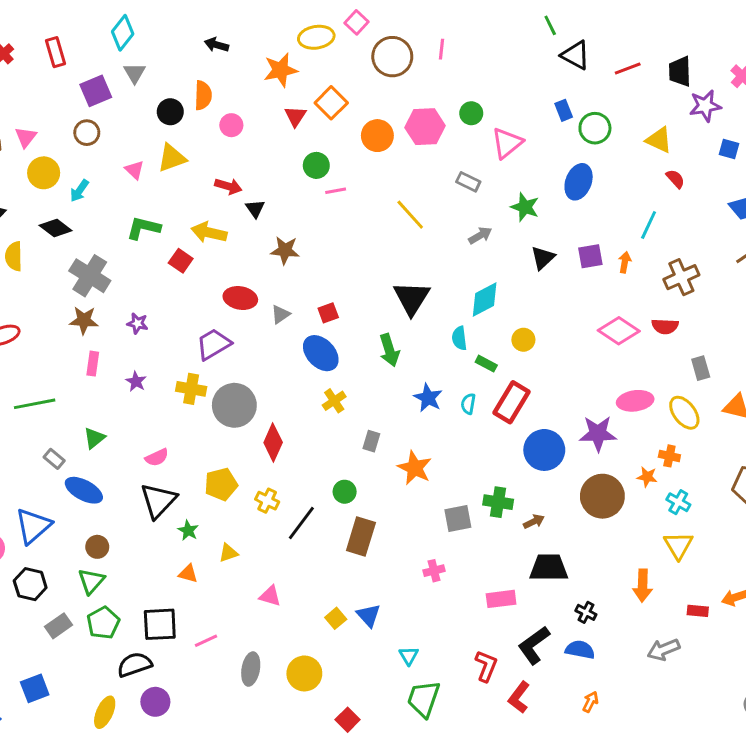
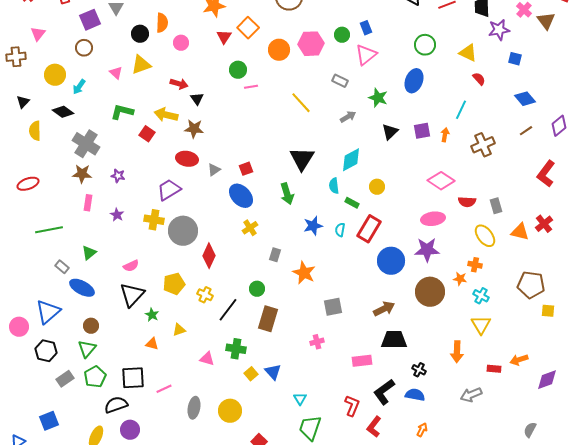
blue rectangle: (564, 110) -> (366, 28), moved
pink triangle: (26, 137) -> (38, 34), moved
brown star: (285, 250) -> (194, 129), moved
red semicircle: (665, 326) -> (467, 202), moved
blue star: (428, 398) -> (313, 226), turned 30
pink ellipse: (635, 401) -> (433, 219), moved
green cross: (498, 502) -> (236, 349), moved
brown arrow: (534, 522) -> (384, 309), size x1.5

